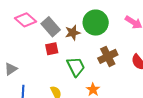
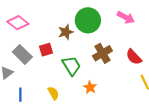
gray rectangle: (51, 27) -> (22, 54), moved

